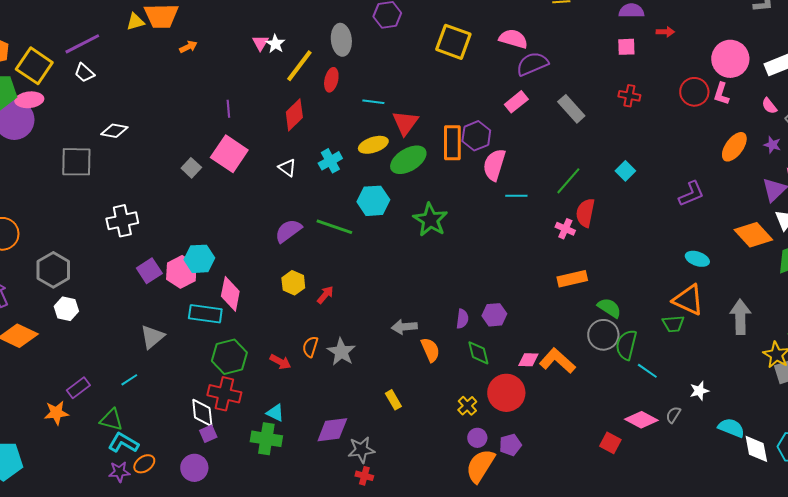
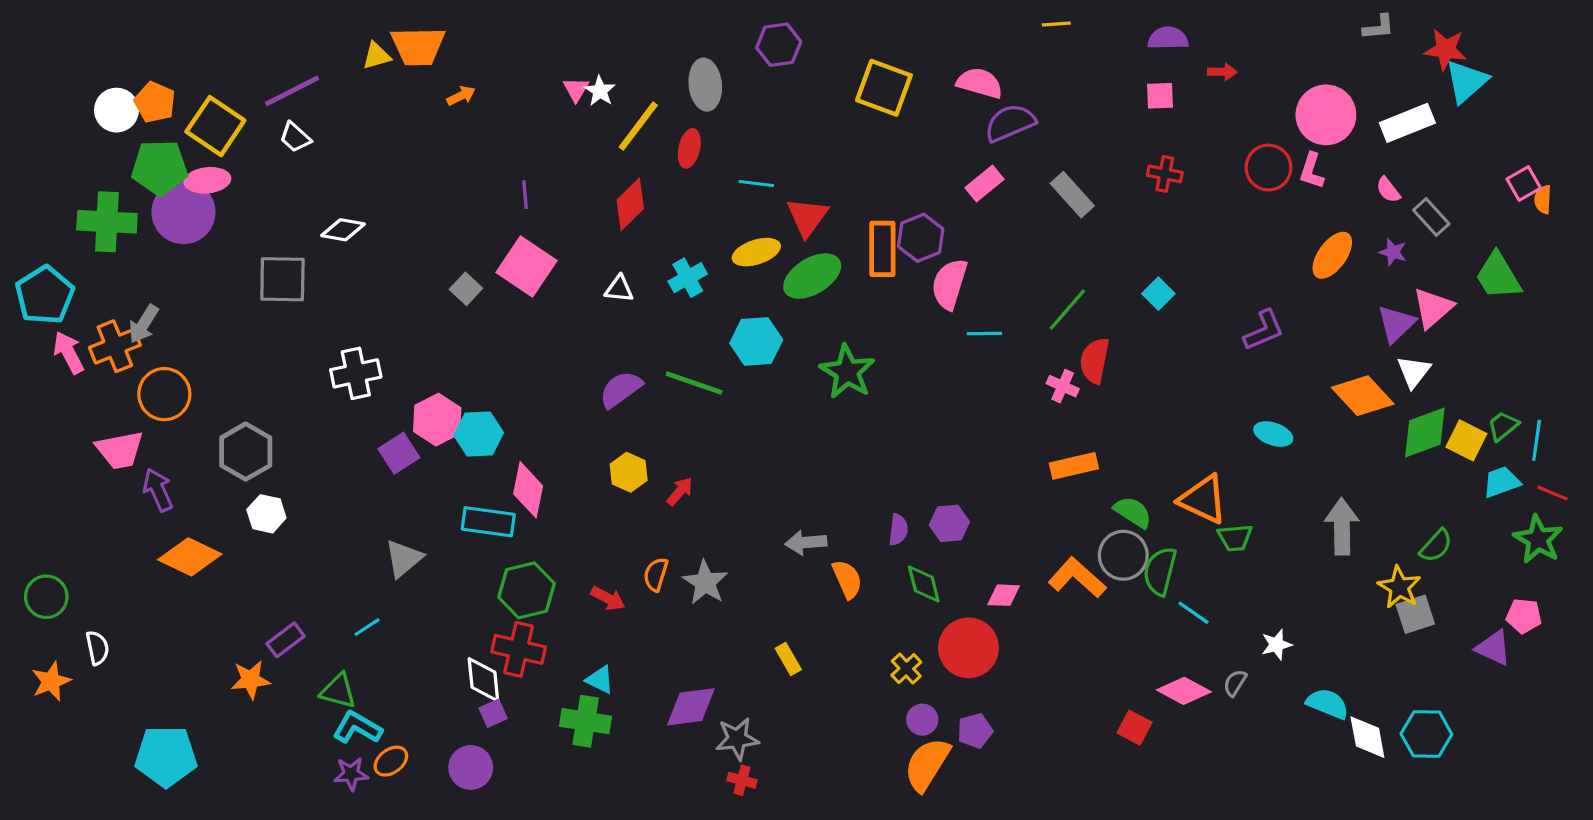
white triangle: (287, 168) -> (619, 289), turned -30
pink hexagon: (181, 272) -> (437, 420), moved
orange triangle: (688, 300) -> (1203, 499), moved
orange L-shape: (557, 361) -> (1077, 578), moved

